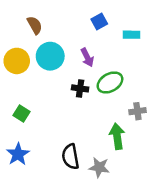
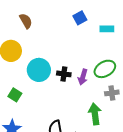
cyan circle: (50, 56) -> (39, 70), moved
purple arrow: (87, 57) -> (83, 77), moved, turned 42
green ellipse: (110, 82) -> (105, 69), moved

